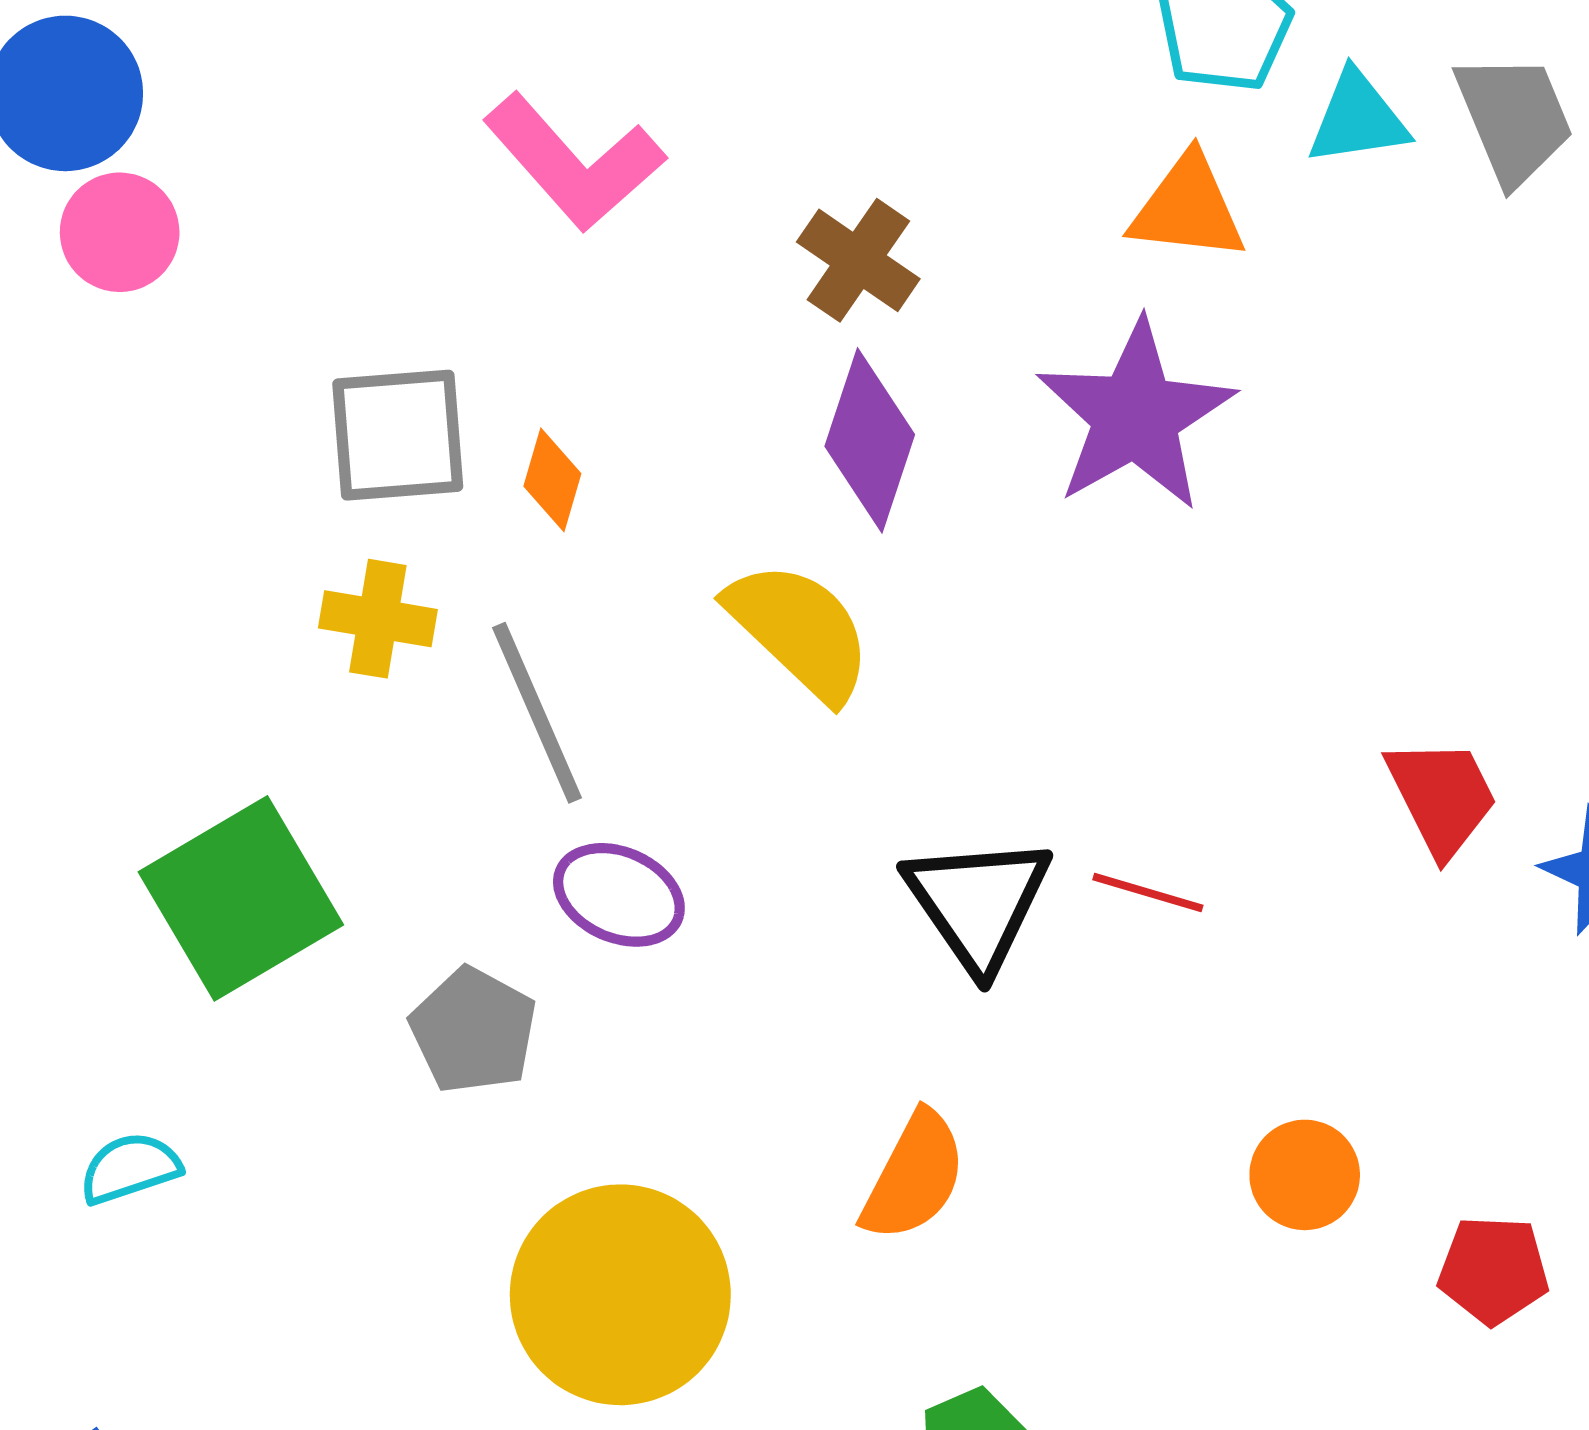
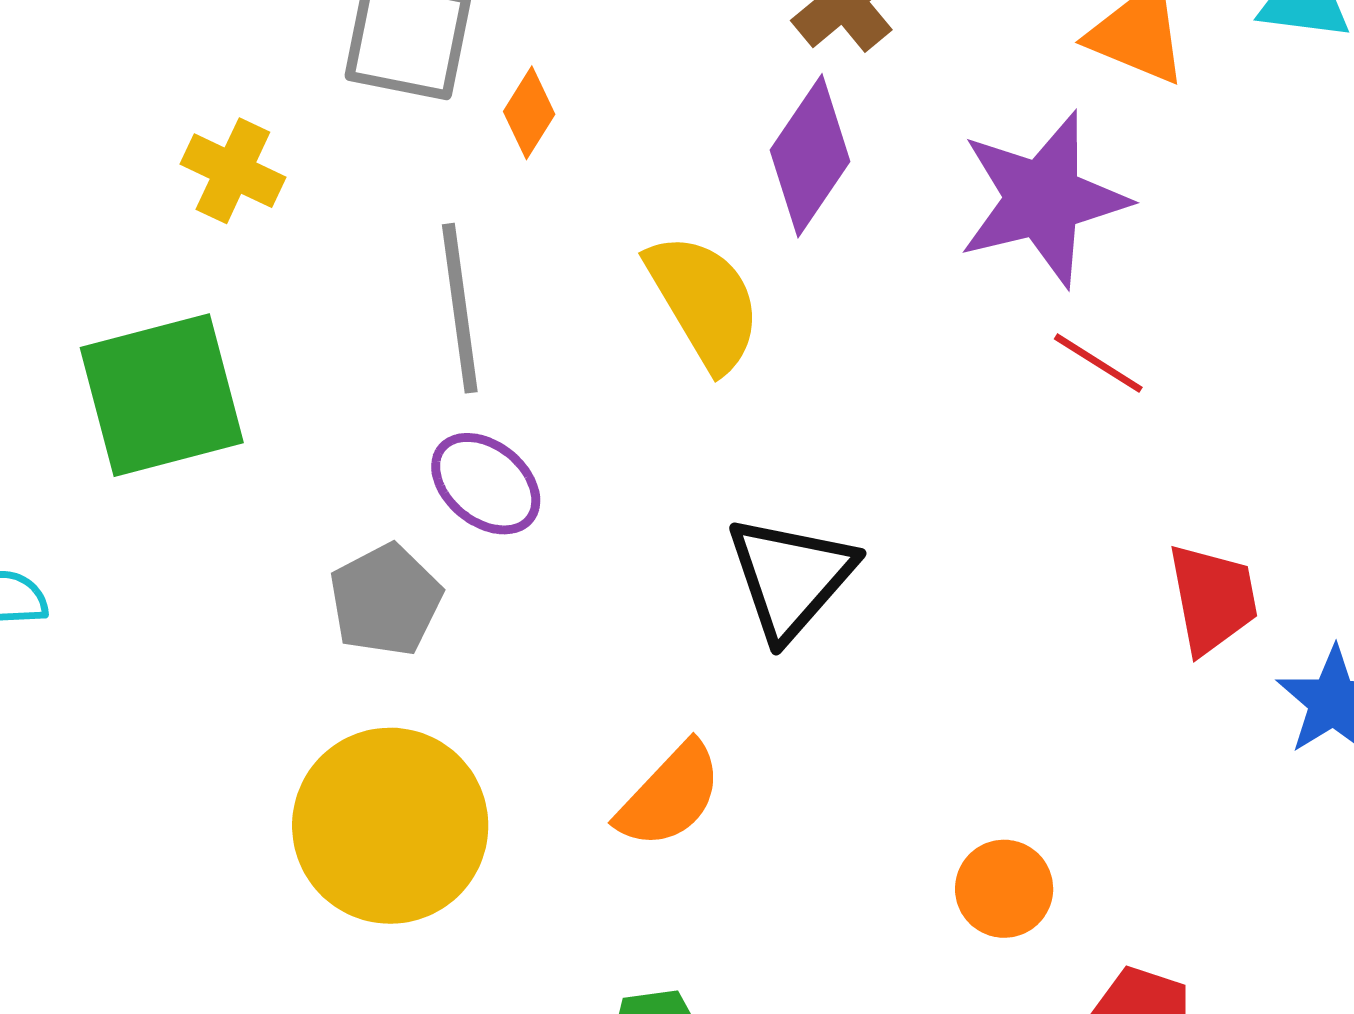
yellow cross: (378, 619) -> (233, 171), moved
red line: (1148, 892) -> (1098, 363), moved
gray pentagon: (473, 1031) -> (386, 600), moved

